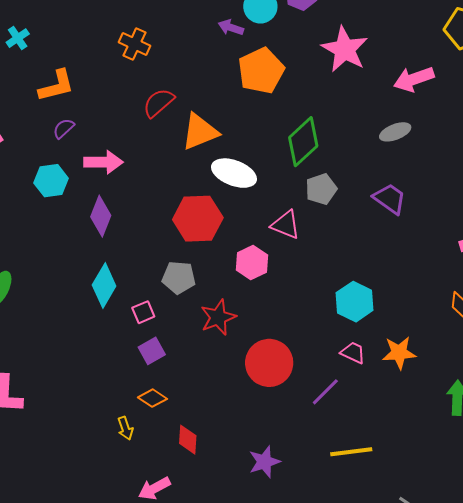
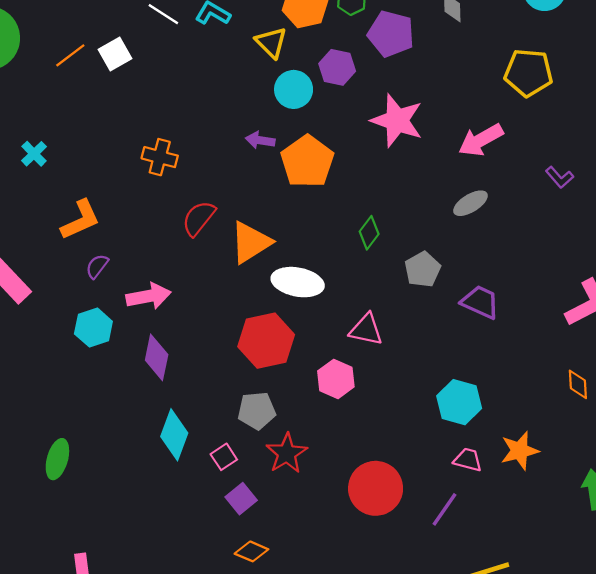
purple arrow: (231, 28) -> (260, 140), moved
cyan cross: (18, 38) -> (34, 154), moved
green diamond: (303, 142) -> (369, 233), size x0.6
gray pentagon: (321, 189) -> (423, 269), moved
purple trapezoid: (390, 199) -> (480, 302), moved
red star: (218, 317) -> (287, 453), moved

